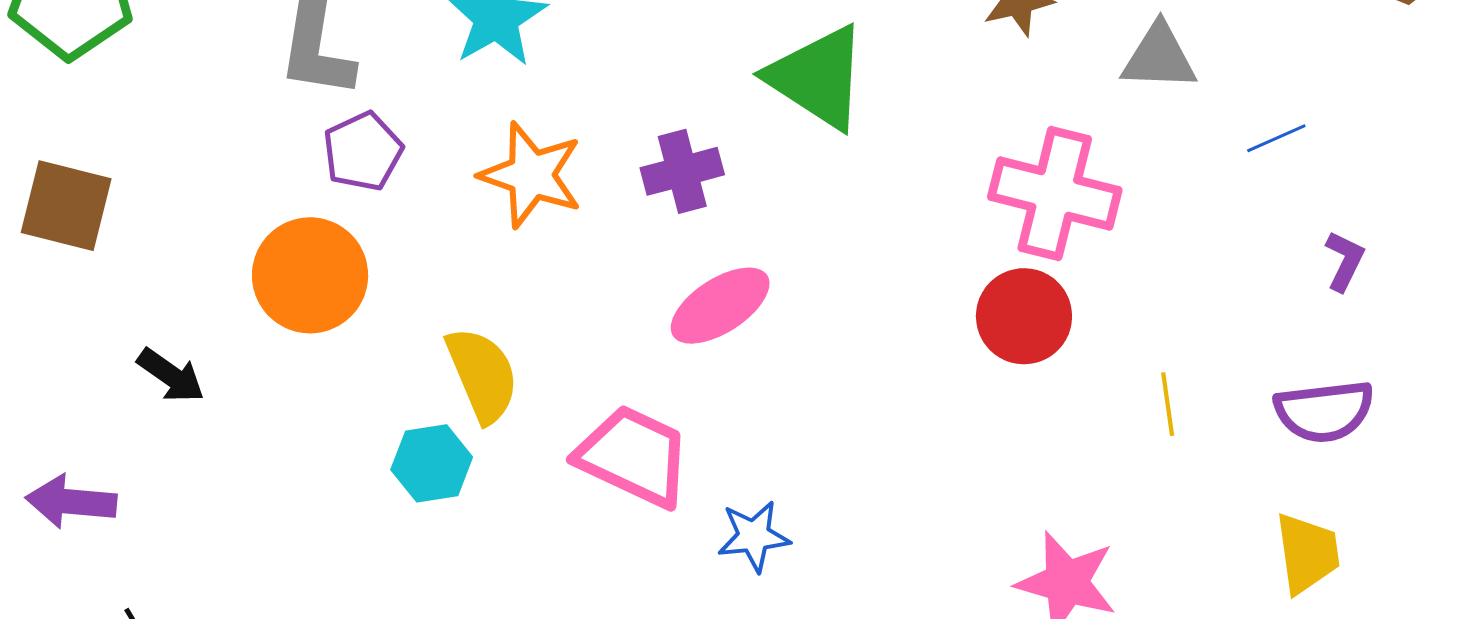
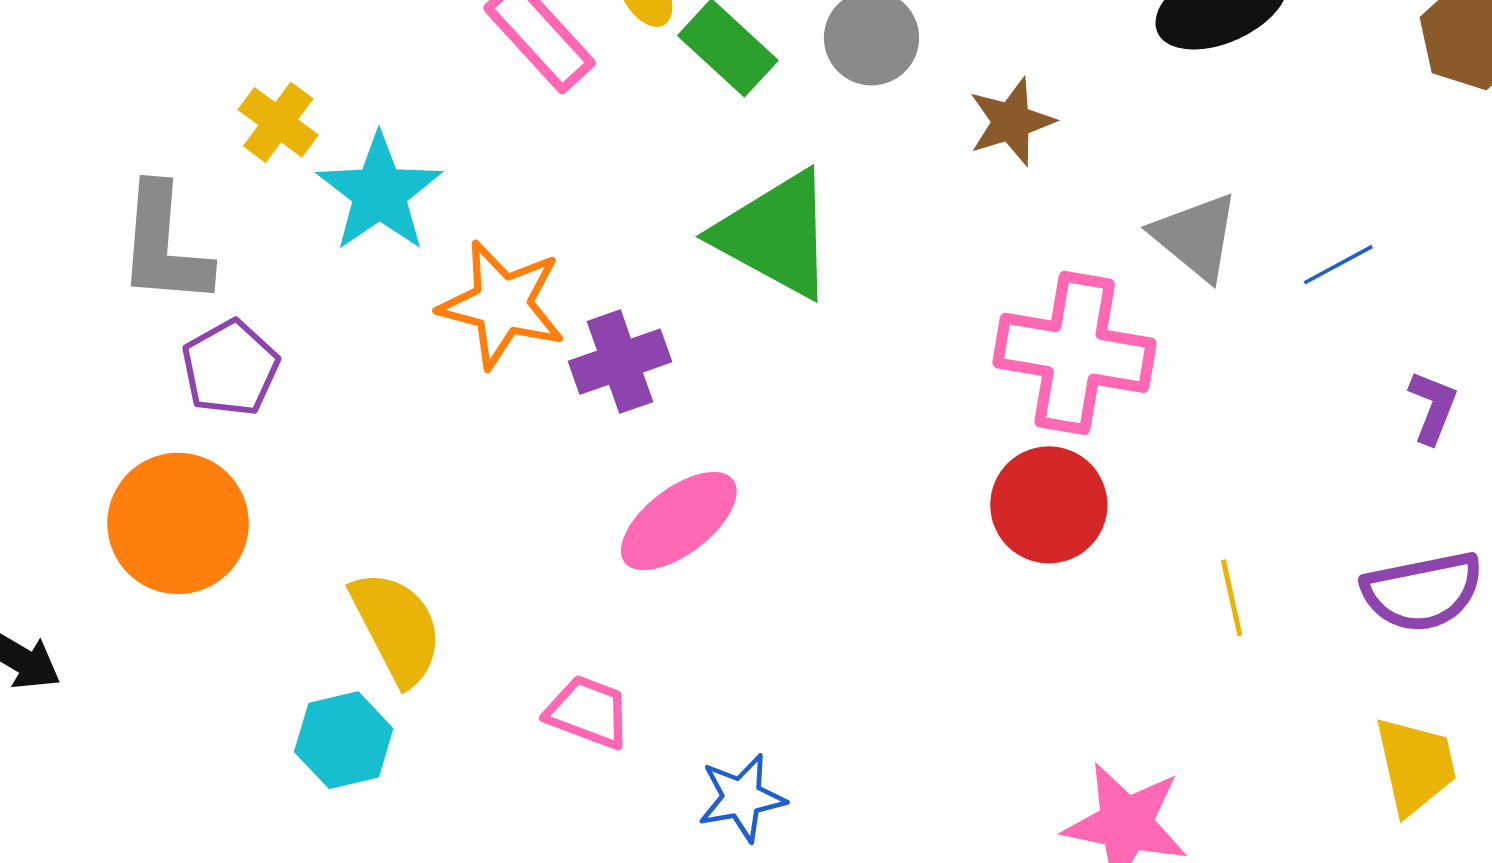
gray triangle: (1159, 57) -> (1196, 236), moved, turned 42
orange star: (531, 175) -> (502, 304), moved
pink trapezoid: (634, 456) -> (588, 712), size x0.6

